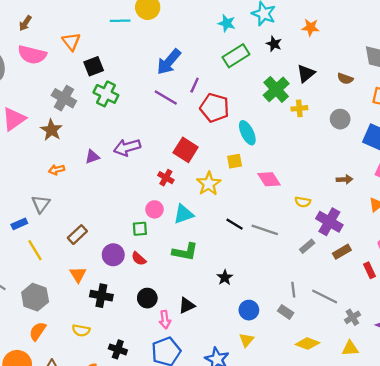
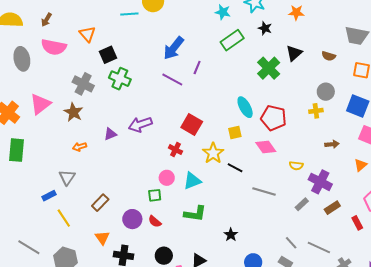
red pentagon: (215, 108) -> (273, 118), moved
yellow cross: (299, 108) -> (316, 111), moved
black line: (235, 224) -> (235, 168), moved
gray line: (293, 290) -> (291, 243), turned -32

